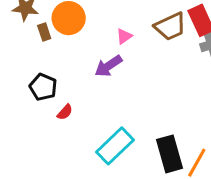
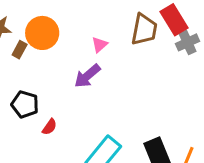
brown trapezoid: (170, 27) -> (144, 29), turned -48
brown rectangle: (44, 32) -> (20, 50), turned 54

